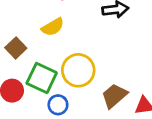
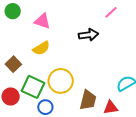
brown trapezoid: (114, 96) -> (88, 100), turned 145

